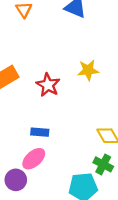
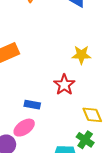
red star: (48, 85) -> (64, 85), moved

